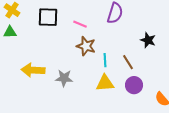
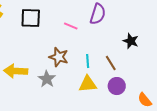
pink line: (80, 24) -> (71, 26), moved
brown star: (86, 46) -> (59, 57), moved
gray star: (64, 78) -> (47, 79), turned 30

